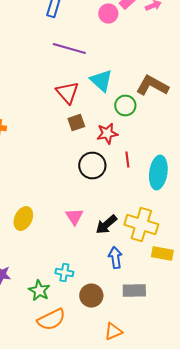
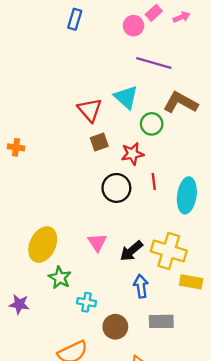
purple line: (69, 48) -> (154, 63), moved
yellow ellipse: (23, 218) -> (43, 245), size x1.4
green star: (39, 290) -> (60, 278), moved

